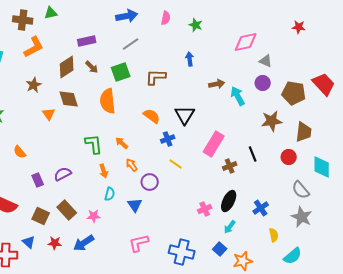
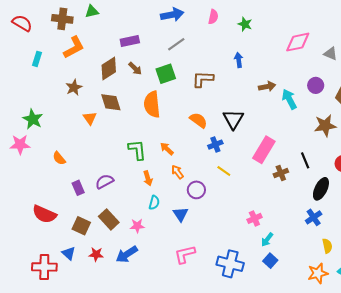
gray triangle: (266, 61) -> (330, 54), moved
black ellipse: (229, 201) -> (321, 189), moved
cyan arrow: (230, 227) -> (267, 240), moved
orange star: (243, 261) -> (318, 273), moved

